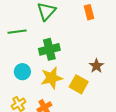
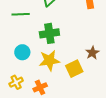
yellow square: (79, 84) -> (74, 69), turned 30

